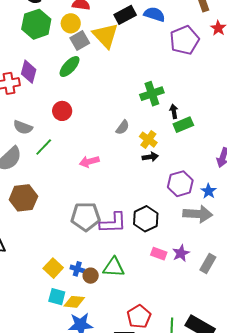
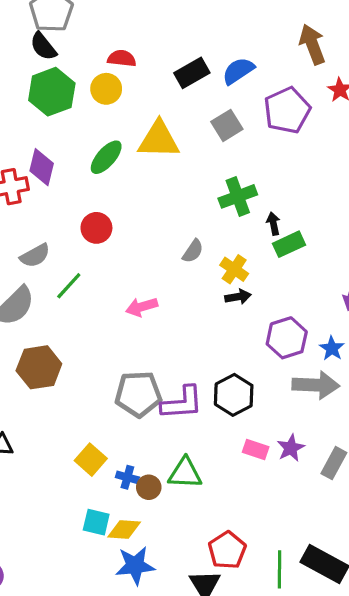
blue semicircle: (154, 14) -> (238, 71), turned -50
yellow triangle: (105, 36) -> (159, 140), moved, turned -44
gray square: (80, 41) -> (227, 125), moved
gray semicircle: (23, 127) -> (35, 256), turned -48
yellow square: (53, 268) -> (91, 460), moved

